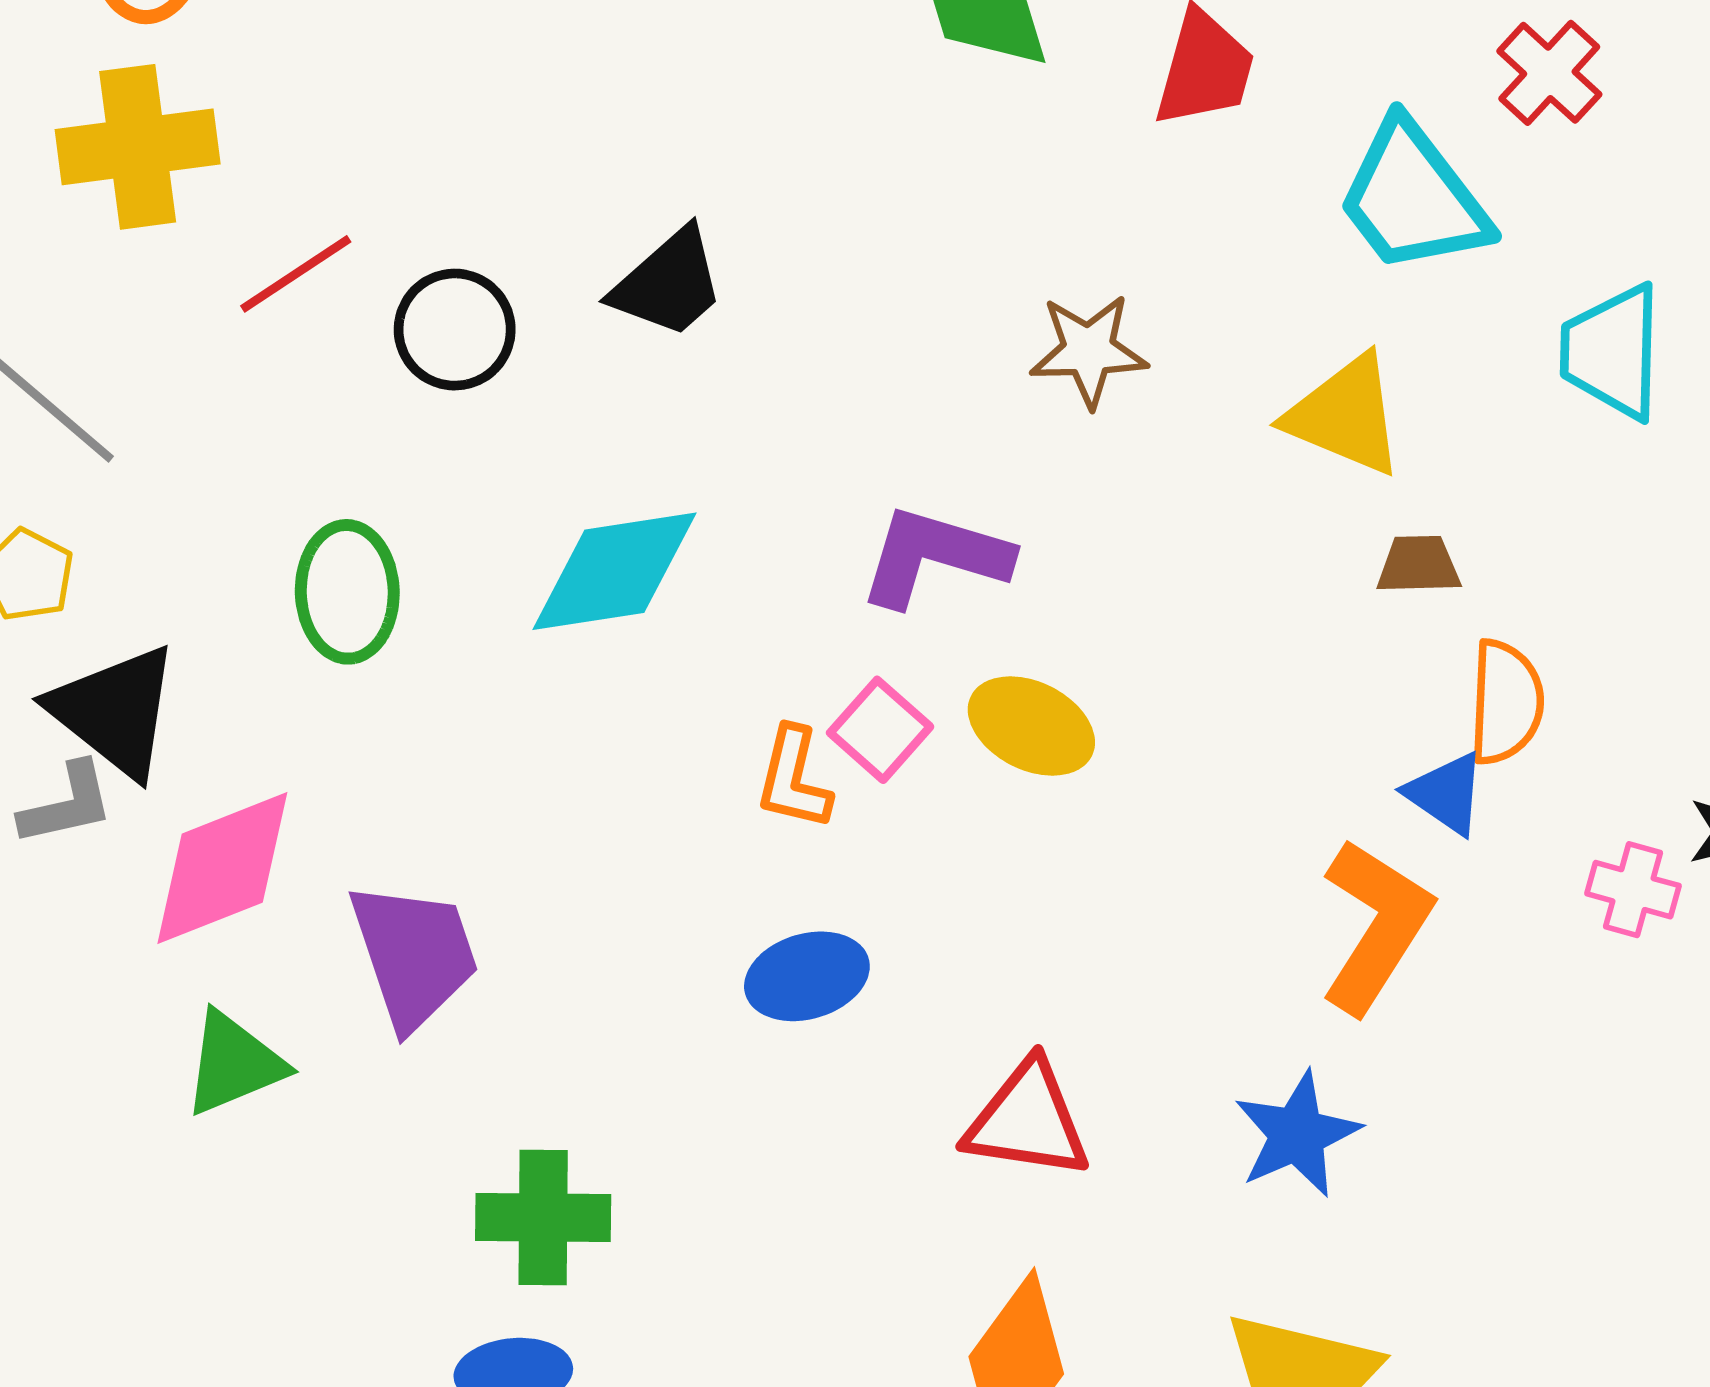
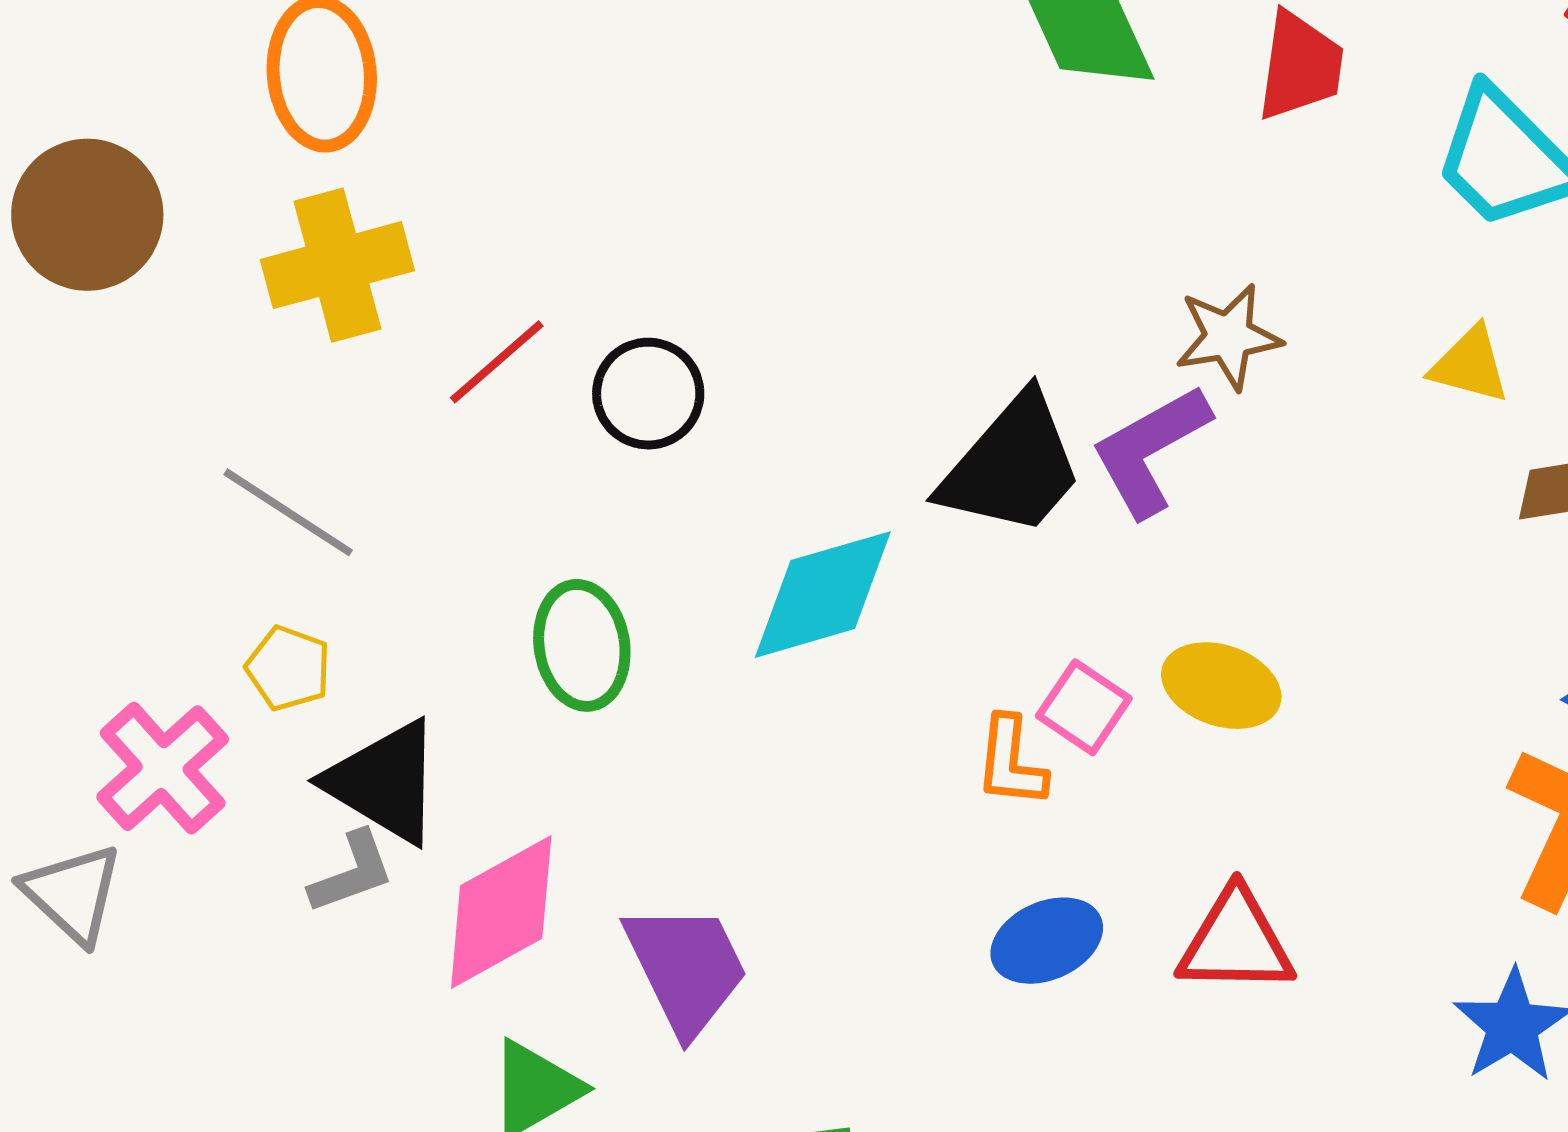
black trapezoid: (668, 283) -> (1012, 466), moved, size x1.4
yellow triangle: (1345, 415) -> (1470, 365), size x0.7
purple L-shape: (935, 556) -> (1150, 450), moved, turned -38
red triangle: (1027, 1120) -> (1236, 942), moved

